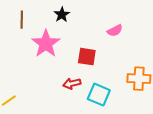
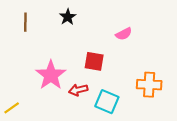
pink star: (46, 44) -> (51, 75), moved

